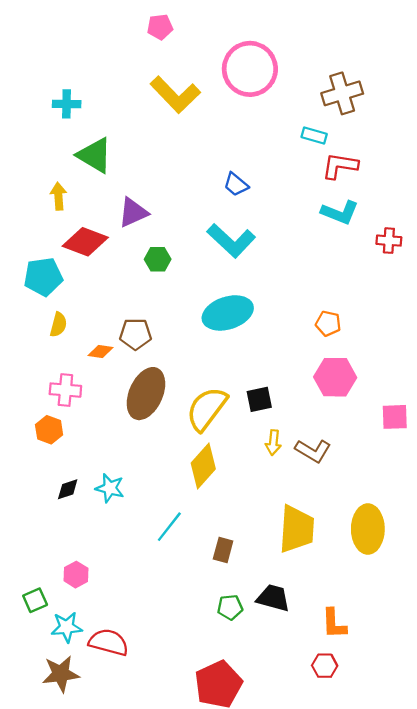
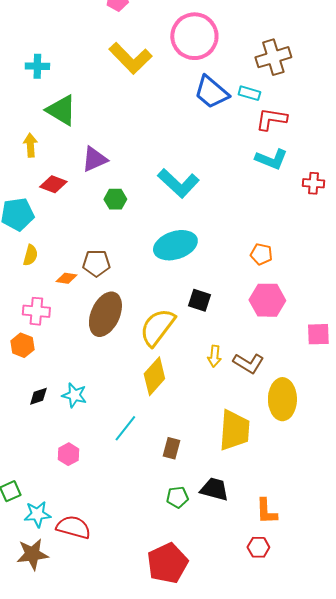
blue trapezoid: (236, 185) -> (211, 92), moved, size x1.6
red diamond: (85, 242) -> (53, 184), size x0.7
black square: (259, 399) -> (199, 300), moved, turned 30
yellow ellipse: (368, 529) -> (282, 399), moved
pink hexagon: (76, 575) -> (68, 454), moved

